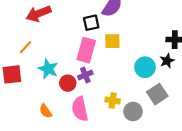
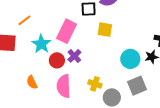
pink rectangle: (86, 50) -> (67, 31), moved
purple cross: (85, 75) -> (74, 56), turned -32

